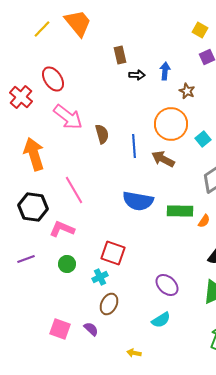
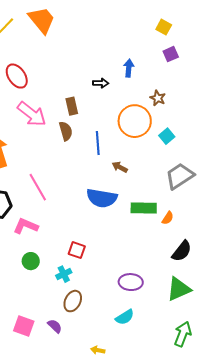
brown rectangle: (120, 55) -> (72, 106), moved
black arrow: (137, 75) -> (101, 83), moved
brown star: (187, 91) -> (158, 98), moved
brown arrow: (163, 159) -> (120, 167), moved, size x0.7
red square: (113, 253) -> (77, 250), size x0.7
purple ellipse: (167, 285) -> (131, 282), turned -40

